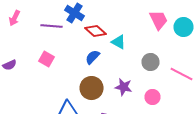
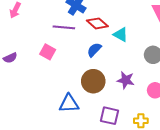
purple line: (52, 26) -> (64, 27), moved

